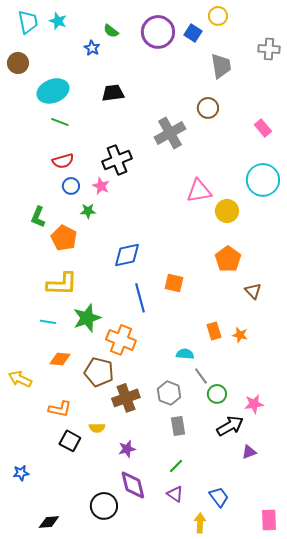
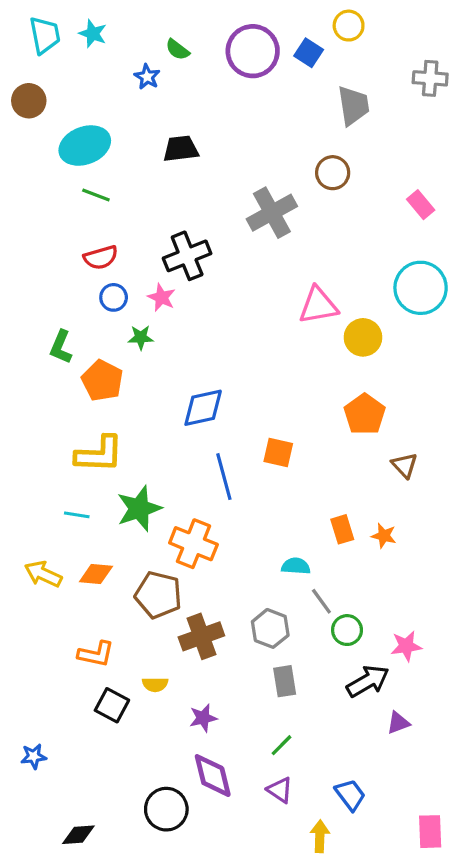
yellow arrow: (20, 379) -> (43, 574), moved

